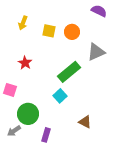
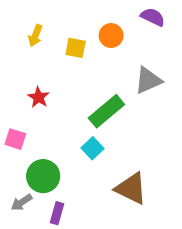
orange circle: (72, 32) -> (111, 36), moved
brown triangle: (85, 122) -> (131, 188), size x1.6
purple rectangle: (46, 135) -> (57, 213), moved

